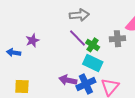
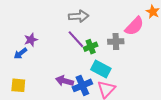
green cross: (93, 45) -> (91, 47), turned 32
blue arrow: (14, 53) -> (20, 53), moved, turned -48
cyan rectangle: (93, 63) -> (101, 69), moved

